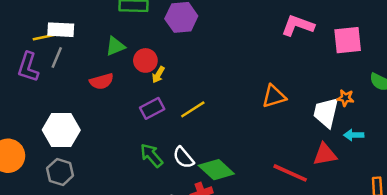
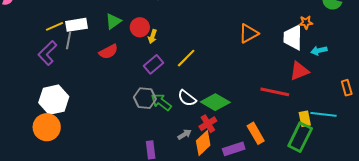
white rectangle: (61, 30) -> (76, 25), moved
purple L-shape: (28, 67) -> (47, 53), turned 40
white hexagon: (61, 130) -> (54, 100), moved
gray hexagon: (60, 172) -> (145, 98), moved

